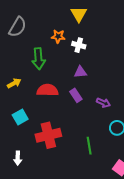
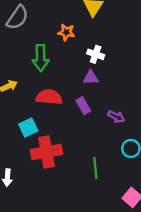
white cross: (79, 45) -> (96, 54), moved
cyan square: (20, 117) -> (28, 128), moved

